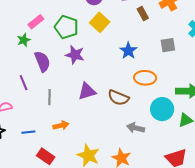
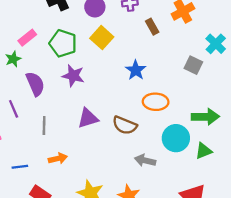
gray square: (168, 45) -> (193, 65), moved, turned 35

